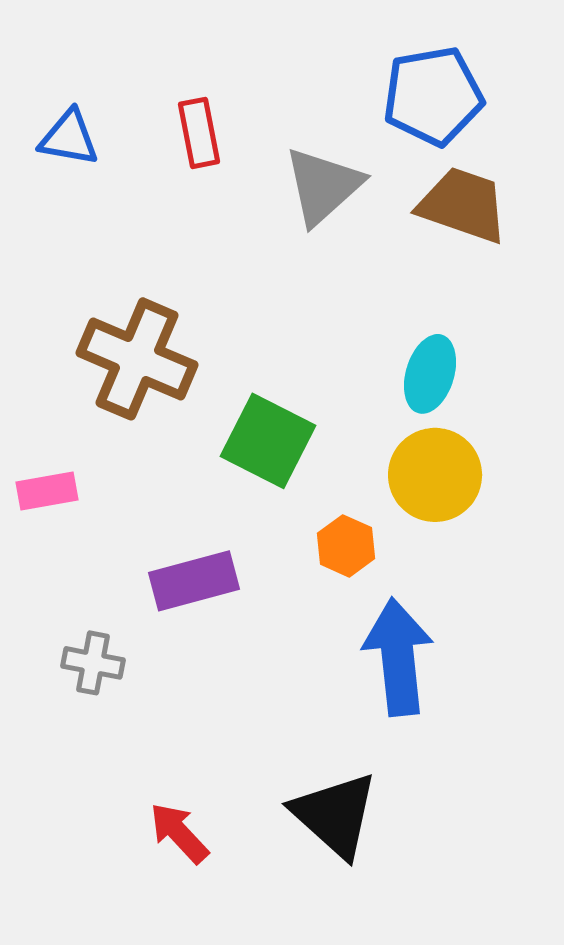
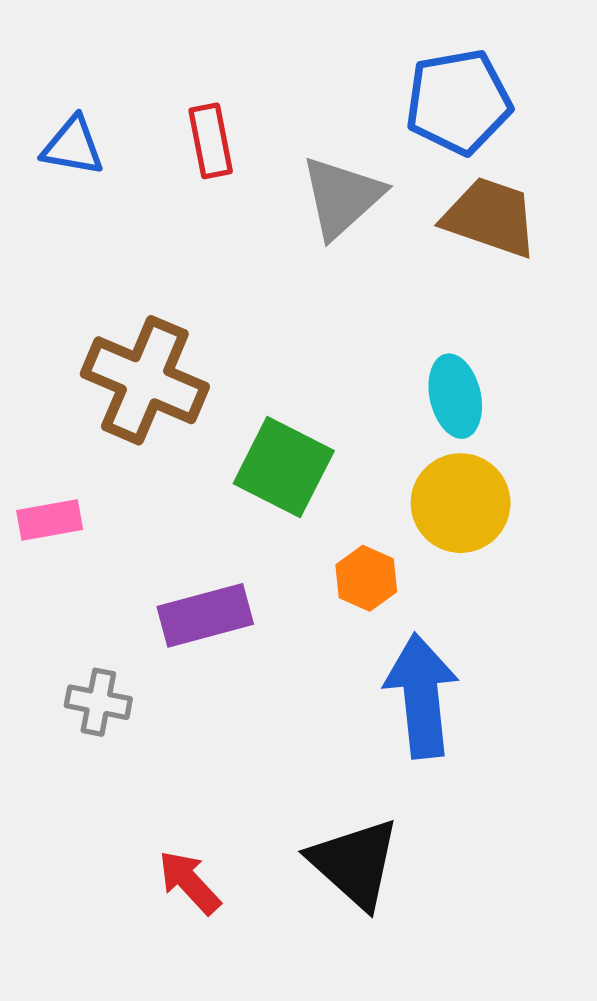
cyan ellipse: (430, 374) -> (455, 396), turned -30

